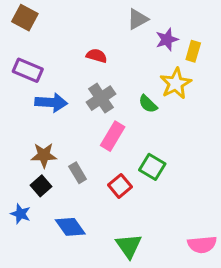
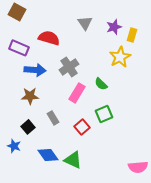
gray triangle: (138, 19) -> (85, 23), moved, turned -35
red semicircle: (97, 56) -> (49, 38), moved, size x1.5
green semicircle: (148, 104) -> (101, 84), moved
brown star: (44, 155) -> (30, 96), moved
green square: (152, 167) -> (104, 114), turned 36
green triangle: (129, 246) -> (73, 160), moved, turned -30

